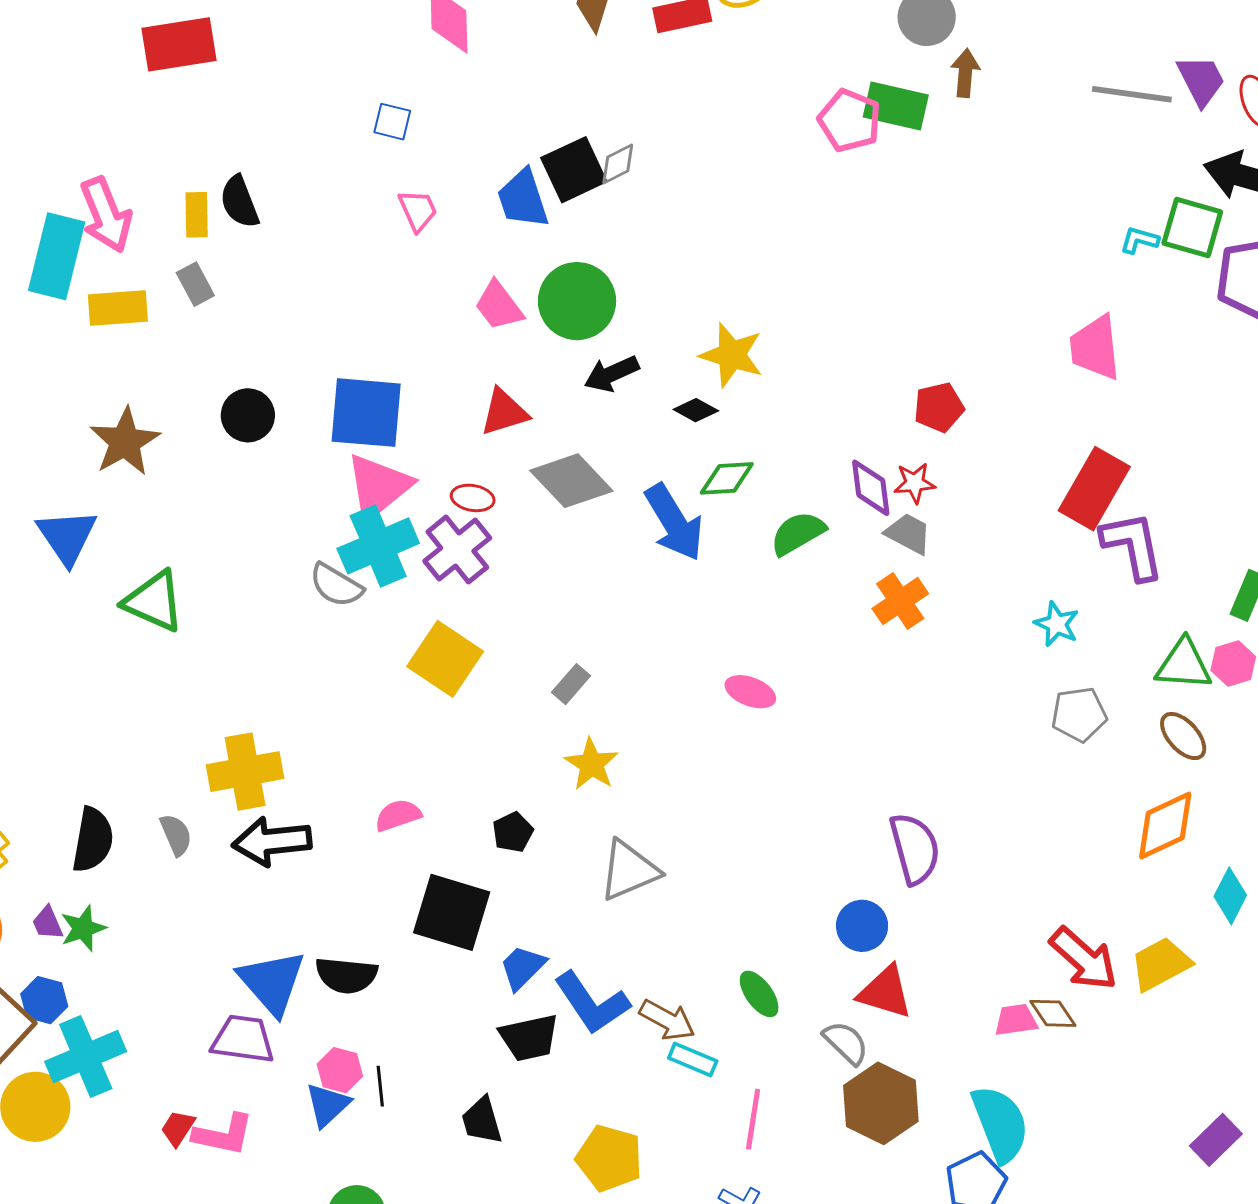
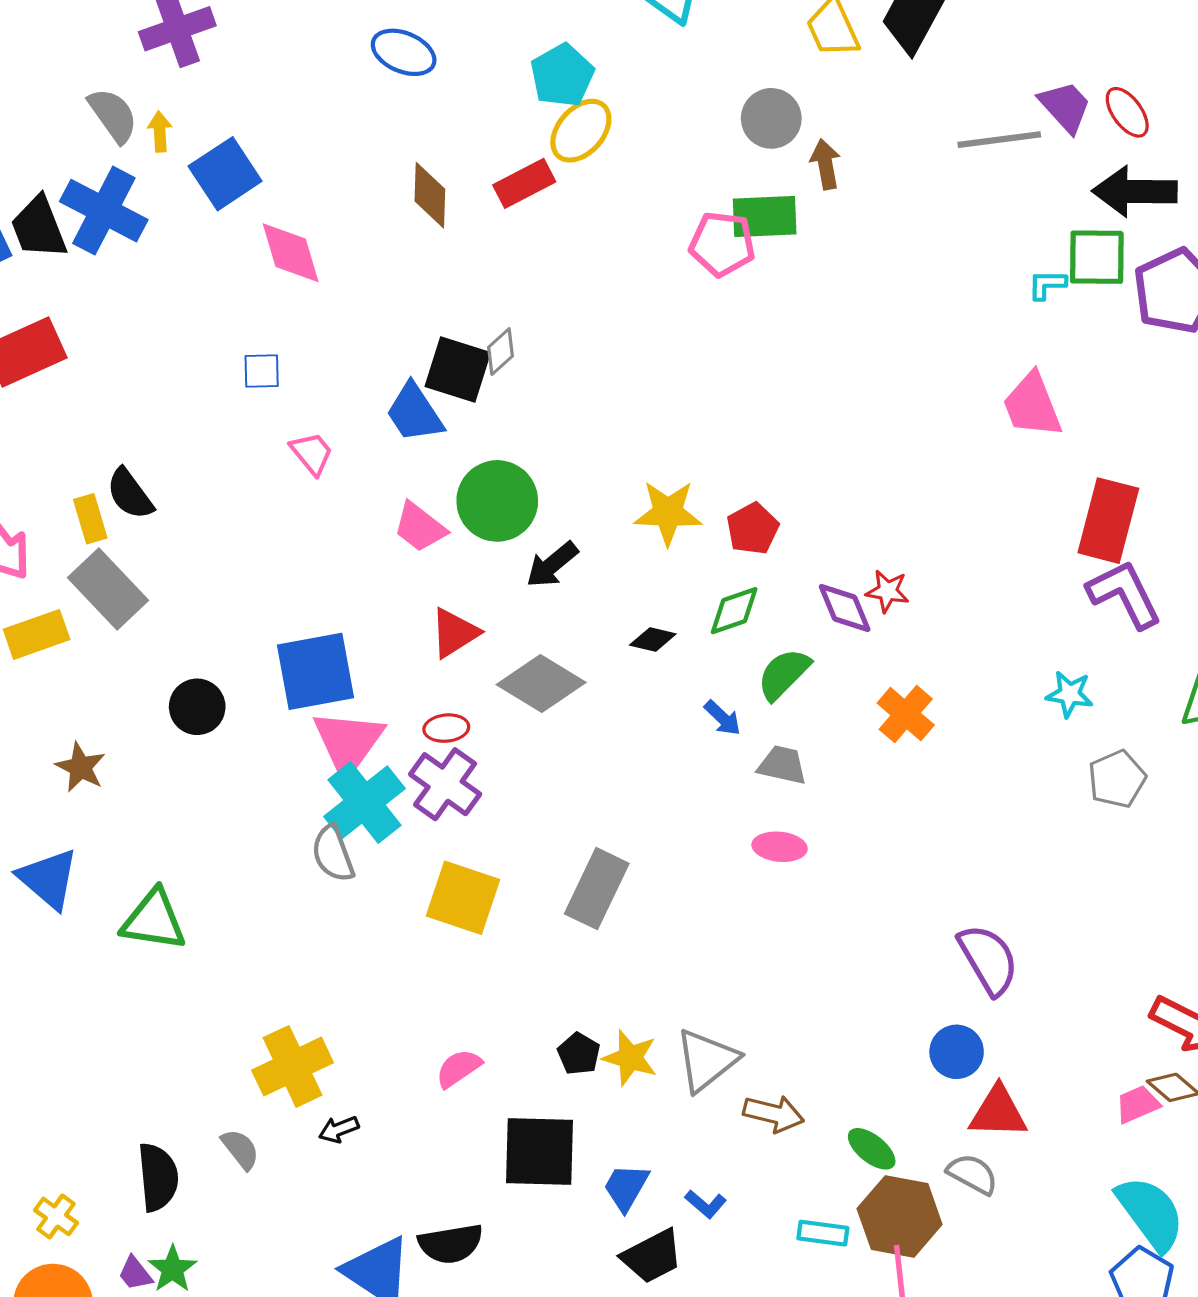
black square: (574, 170) -> (458, 370), turned -32
gray rectangle: (195, 284) -> (108, 589), size x1.8
red pentagon: (939, 407) -> (753, 529), moved
black diamond: (696, 410) -> (653, 640), moved
brown star: (125, 442) -> (80, 767), size x0.7
green diamond: (727, 478) -> (734, 611), moved
red star: (915, 483) -> (888, 591), turned 30
red rectangle: (1094, 489) -> (1108, 521), moved
blue arrow: (674, 522) -> (723, 718), moved, size x0.5
gray trapezoid: (908, 534) -> (782, 765), moved
gray semicircle: (336, 585) -> (333, 854), turned 54
gray rectangle: (571, 684) -> (597, 889), size x1.8
yellow star: (591, 764) -> (630, 1058), moved
black arrow: (272, 841) -> (339, 1129), size x0.5
blue L-shape: (592, 1003) -> (706, 1204), size x0.5
brown arrow: (667, 1020) -> (774, 1114), moved
brown hexagon: (881, 1103) -> (900, 1217), moved

